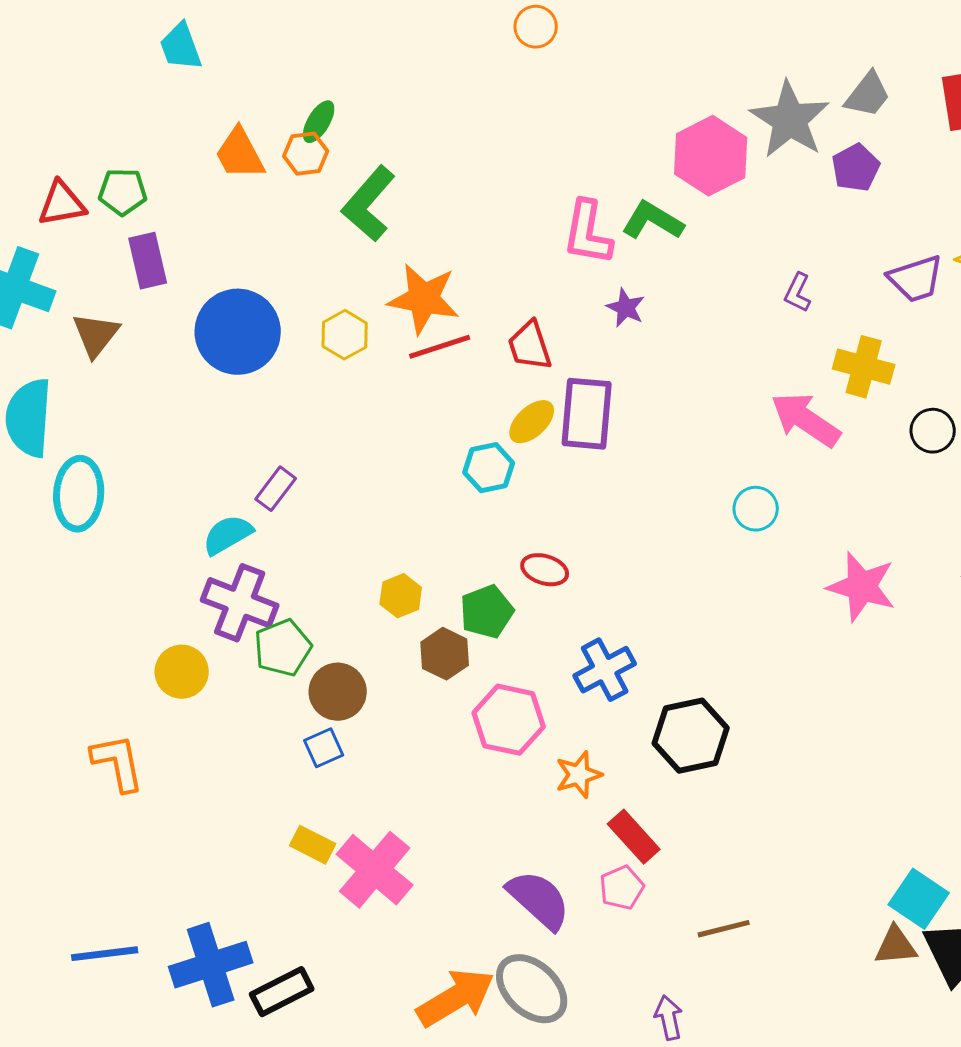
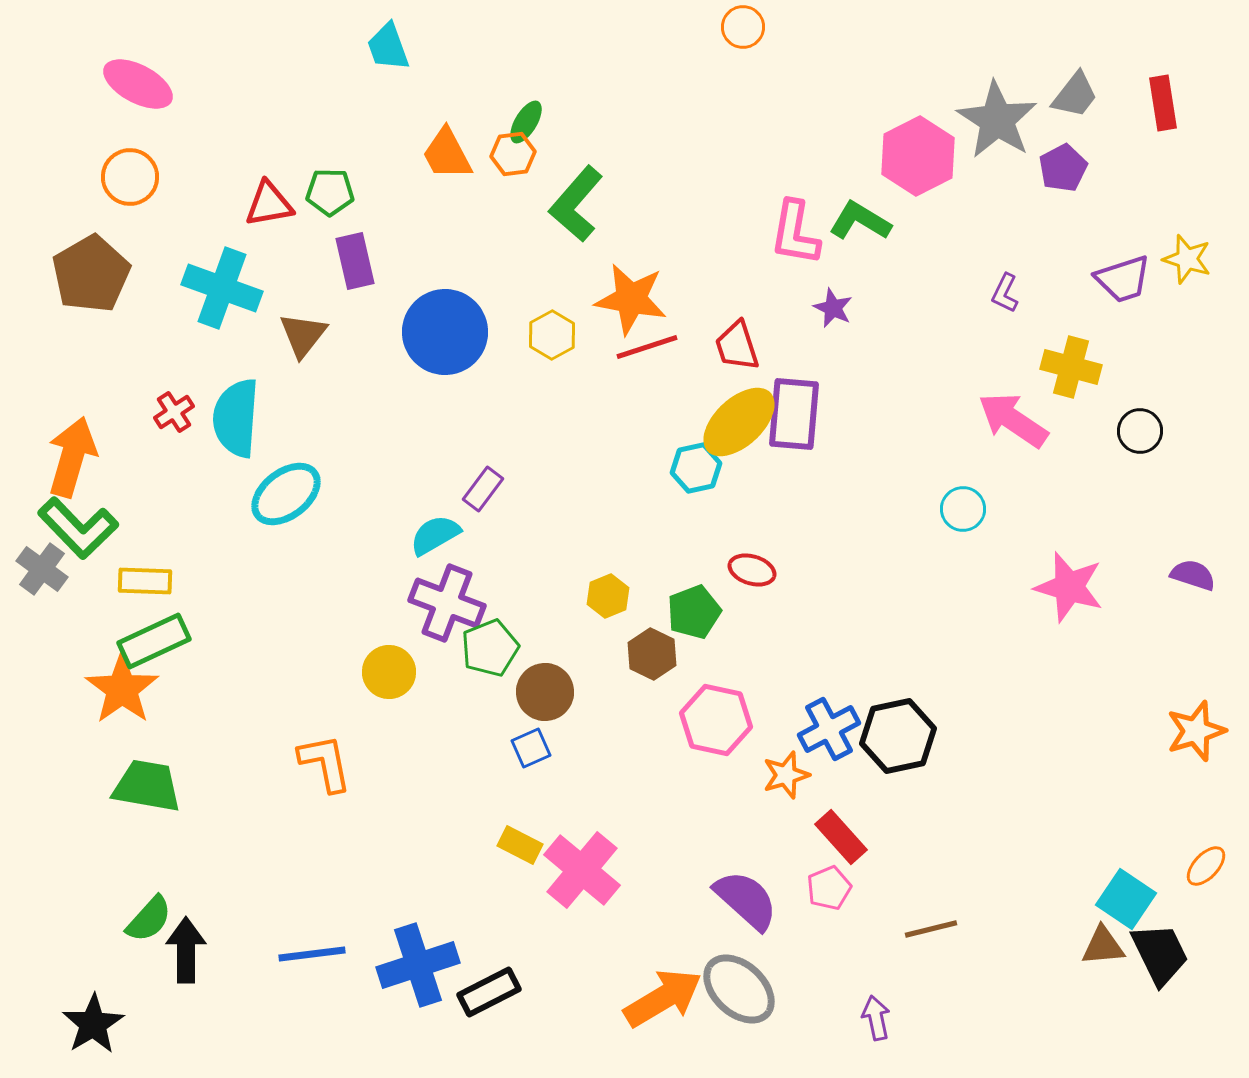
yellow ellipse: (532, 422) -> (739, 422), size x1.6
cyan ellipse: (79, 494) -> (286, 494), turned 48
blue cross: (605, 670) -> (829, 729), moved

